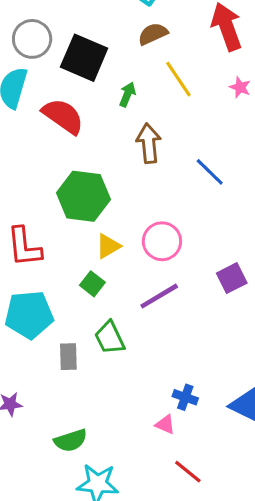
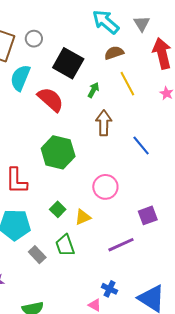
gray circle: (32, 39) -> (34, 39), moved, size x0.7
yellow triangle: (108, 246) -> (83, 217), moved
purple line: (159, 296) -> (121, 245), moved
gray rectangle: (68, 357) -> (37, 255), turned -48

